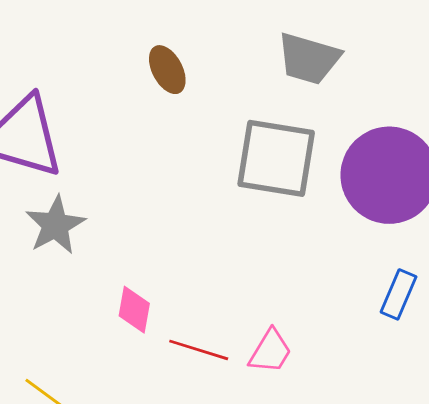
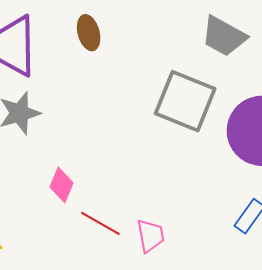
brown ellipse: (167, 70) -> (89, 33), moved
pink trapezoid: (270, 351) -> (150, 236), turned -54

